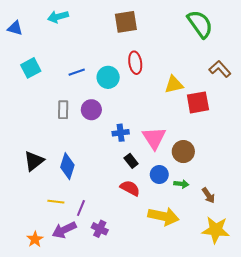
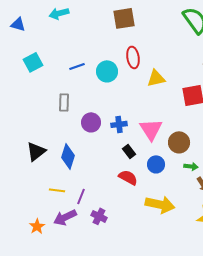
yellow triangle: (174, 85) -> (156, 78), moved
purple circle: (91, 110) -> (91, 122), moved
green arrow: (181, 184) -> (191, 166), moved

